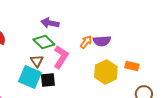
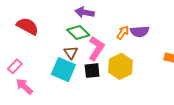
yellow hexagon: (106, 72) -> (121, 66), moved
black square: (48, 80) -> (92, 71), moved

